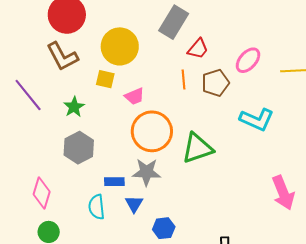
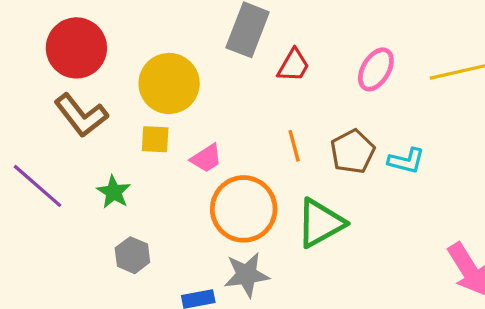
orange line: (184, 79) -> (294, 146), moved
brown pentagon: (215, 83) -> (353, 152), moved
cyan L-shape: (257, 119) -> (406, 161), size x0.7
gray hexagon: (79, 148) -> (132, 255), size x0.7

